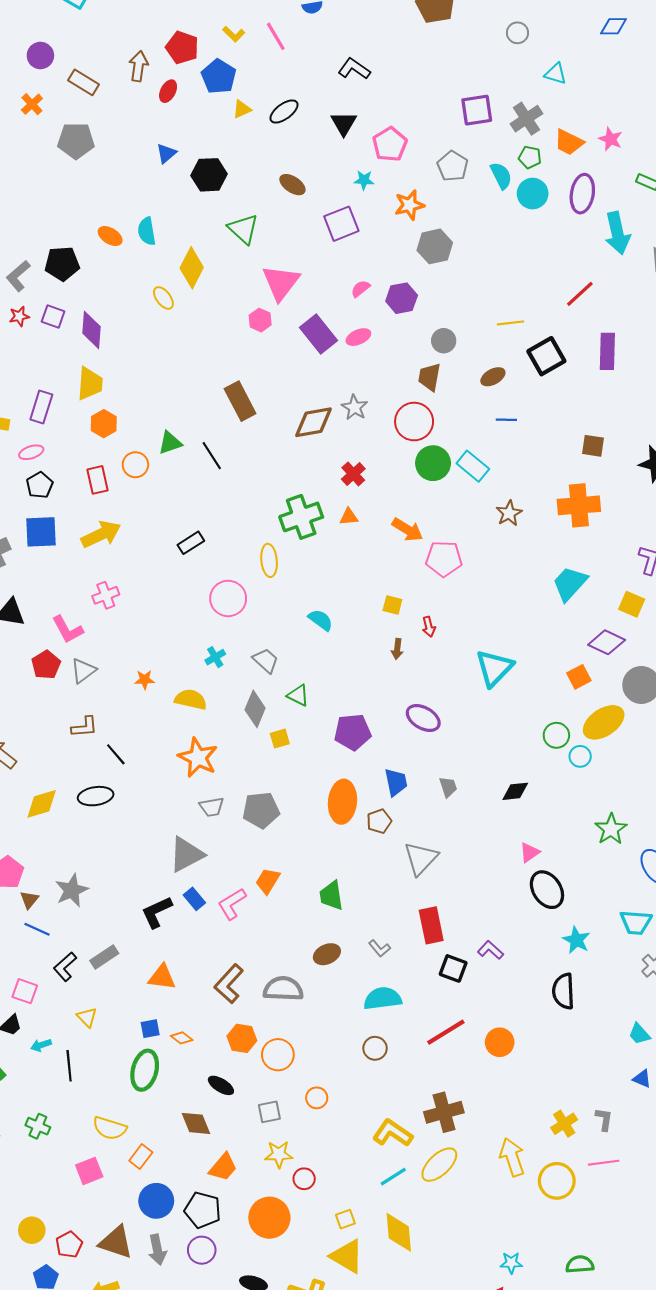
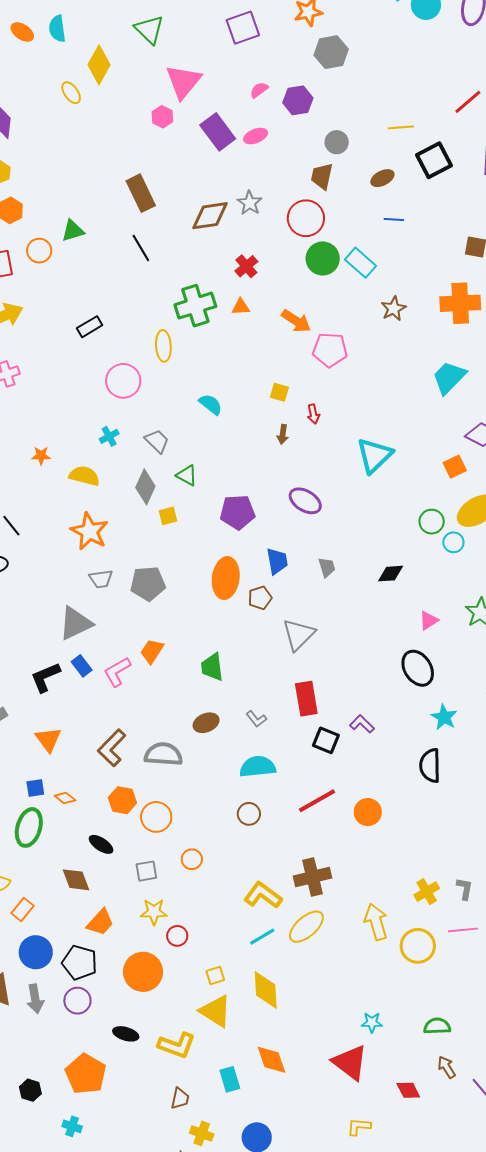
black line: (212, 456) -> (141, 248), moved
pink triangle: (530, 852) -> (429, 620), moved
orange triangle: (162, 977) -> (48, 739), turned 44

